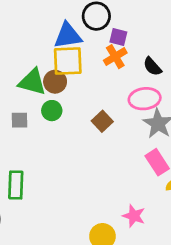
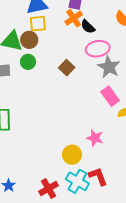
yellow square: (68, 61) -> (38, 24), size x0.7
black semicircle: (152, 67) -> (88, 27), moved

